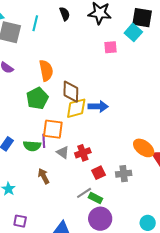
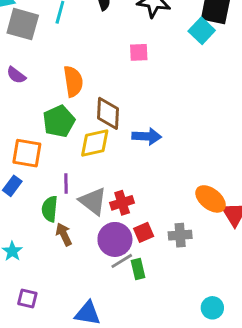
pink square: (110, 47) -> (139, 52), moved
yellow diamond: (76, 108) -> (95, 143), moved
orange square: (53, 129) -> (27, 153), moved
green semicircle: (32, 146) -> (50, 209), moved, turned 90
gray triangle: (63, 152) -> (93, 201), size x1.5
green rectangle: (95, 198) -> (138, 269), turned 48
purple circle: (100, 219) -> (115, 239), moved

